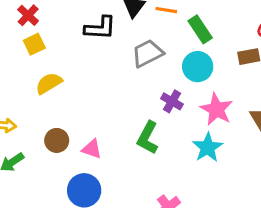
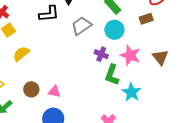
green L-shape: (148, 138) -> (112, 75), moved
cyan star: (208, 147) -> (131, 92), moved

